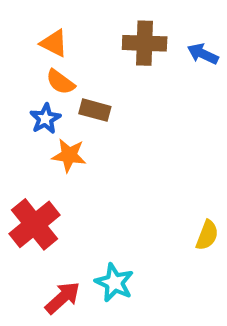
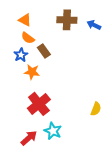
brown rectangle: (95, 110) -> (44, 51), turned 40
red cross: (35, 224) -> (39, 104), moved

